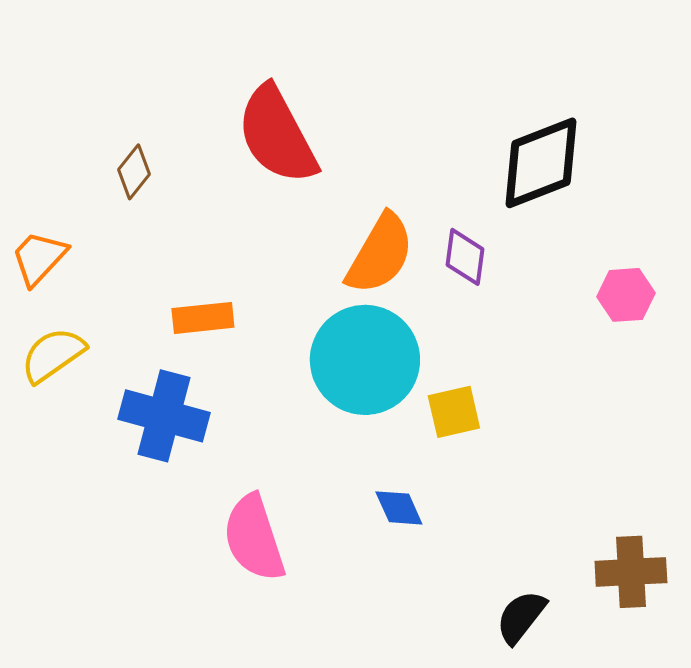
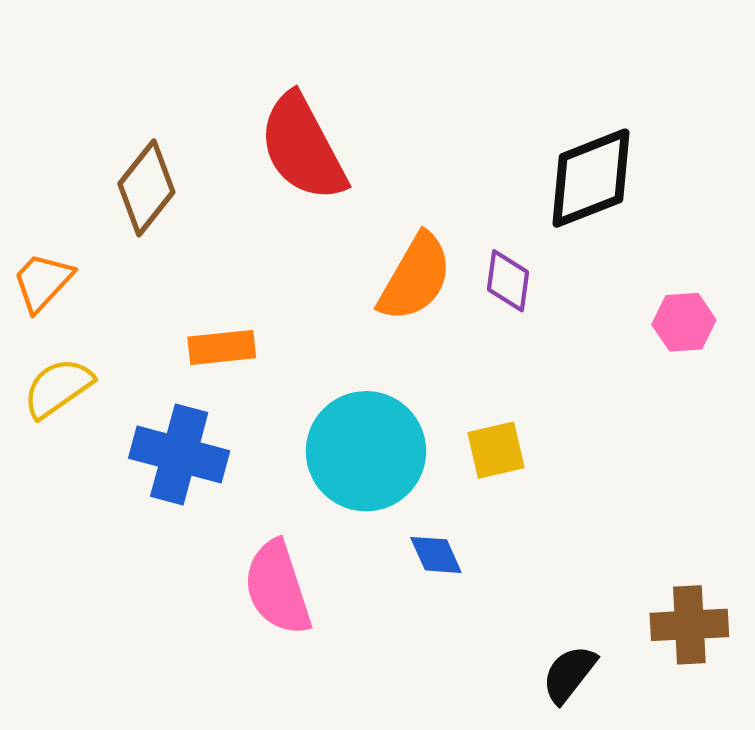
brown diamond: (134, 172) -> (146, 188), size x1.6
cyan circle: (365, 360) -> (366, 451), moved

